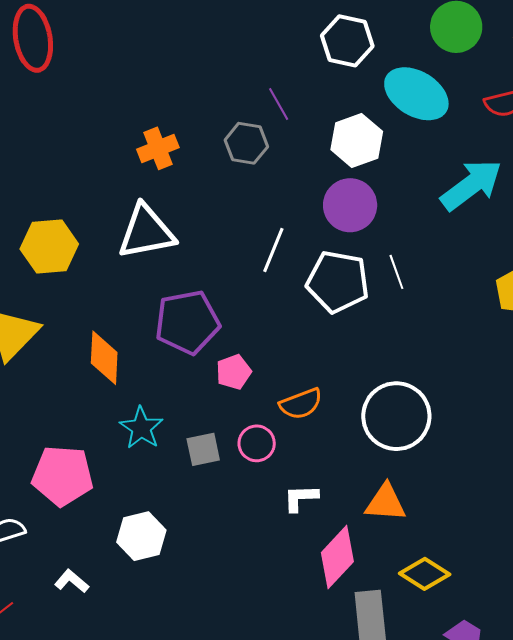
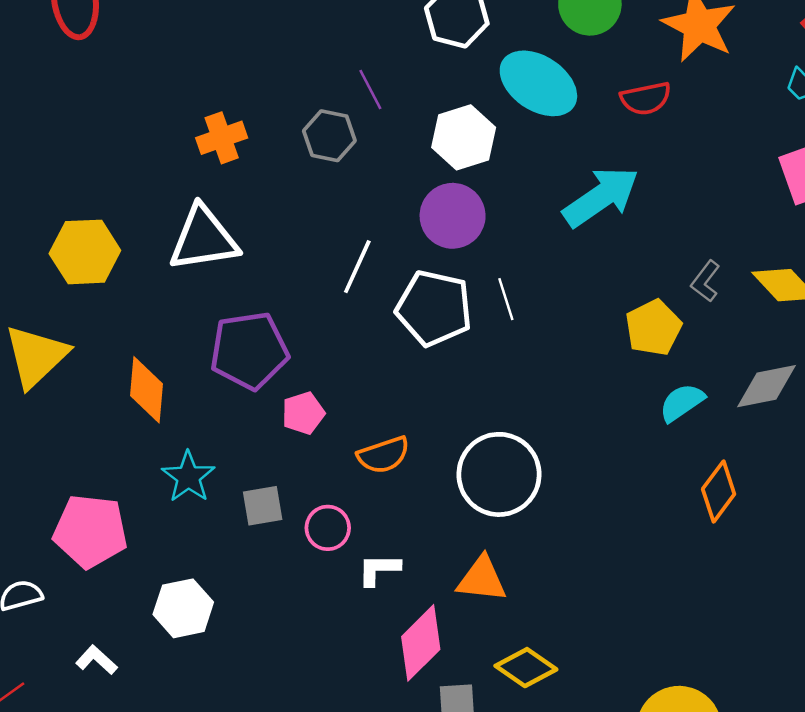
pink circle: (257, 443) -> (328, 528), moved

